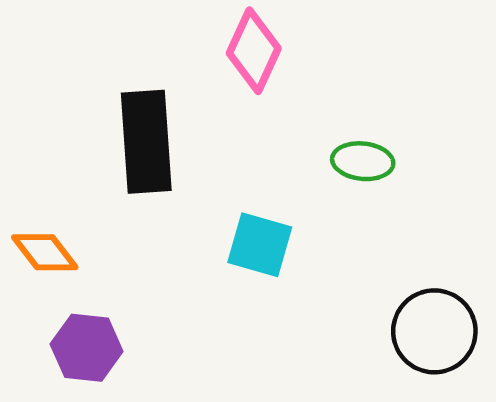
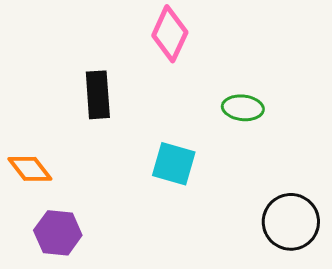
black rectangle: (146, 142) -> (98, 95), size x0.7

